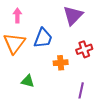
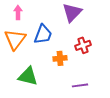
green triangle: (28, 81) -> (28, 76), size x1.5
purple line: (81, 90) -> (80, 85), turned 70

